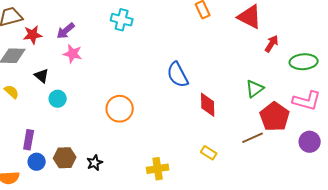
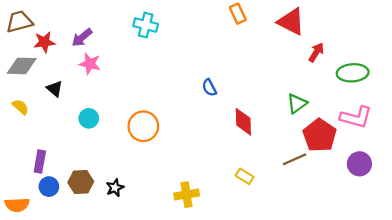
blue semicircle: (178, 75) -> (209, 88), size x0.6
cyan circle: (58, 99) -> (89, 118), moved

